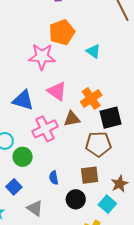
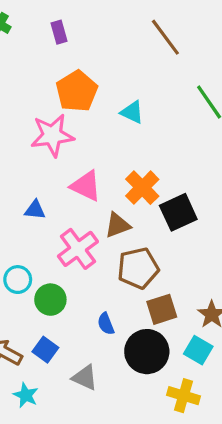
blue triangle: (23, 100) -> (35, 210), size x0.6
brown pentagon: (98, 144) -> (138, 268), moved
black circle: (76, 199) -> (147, 352), size x1.4

